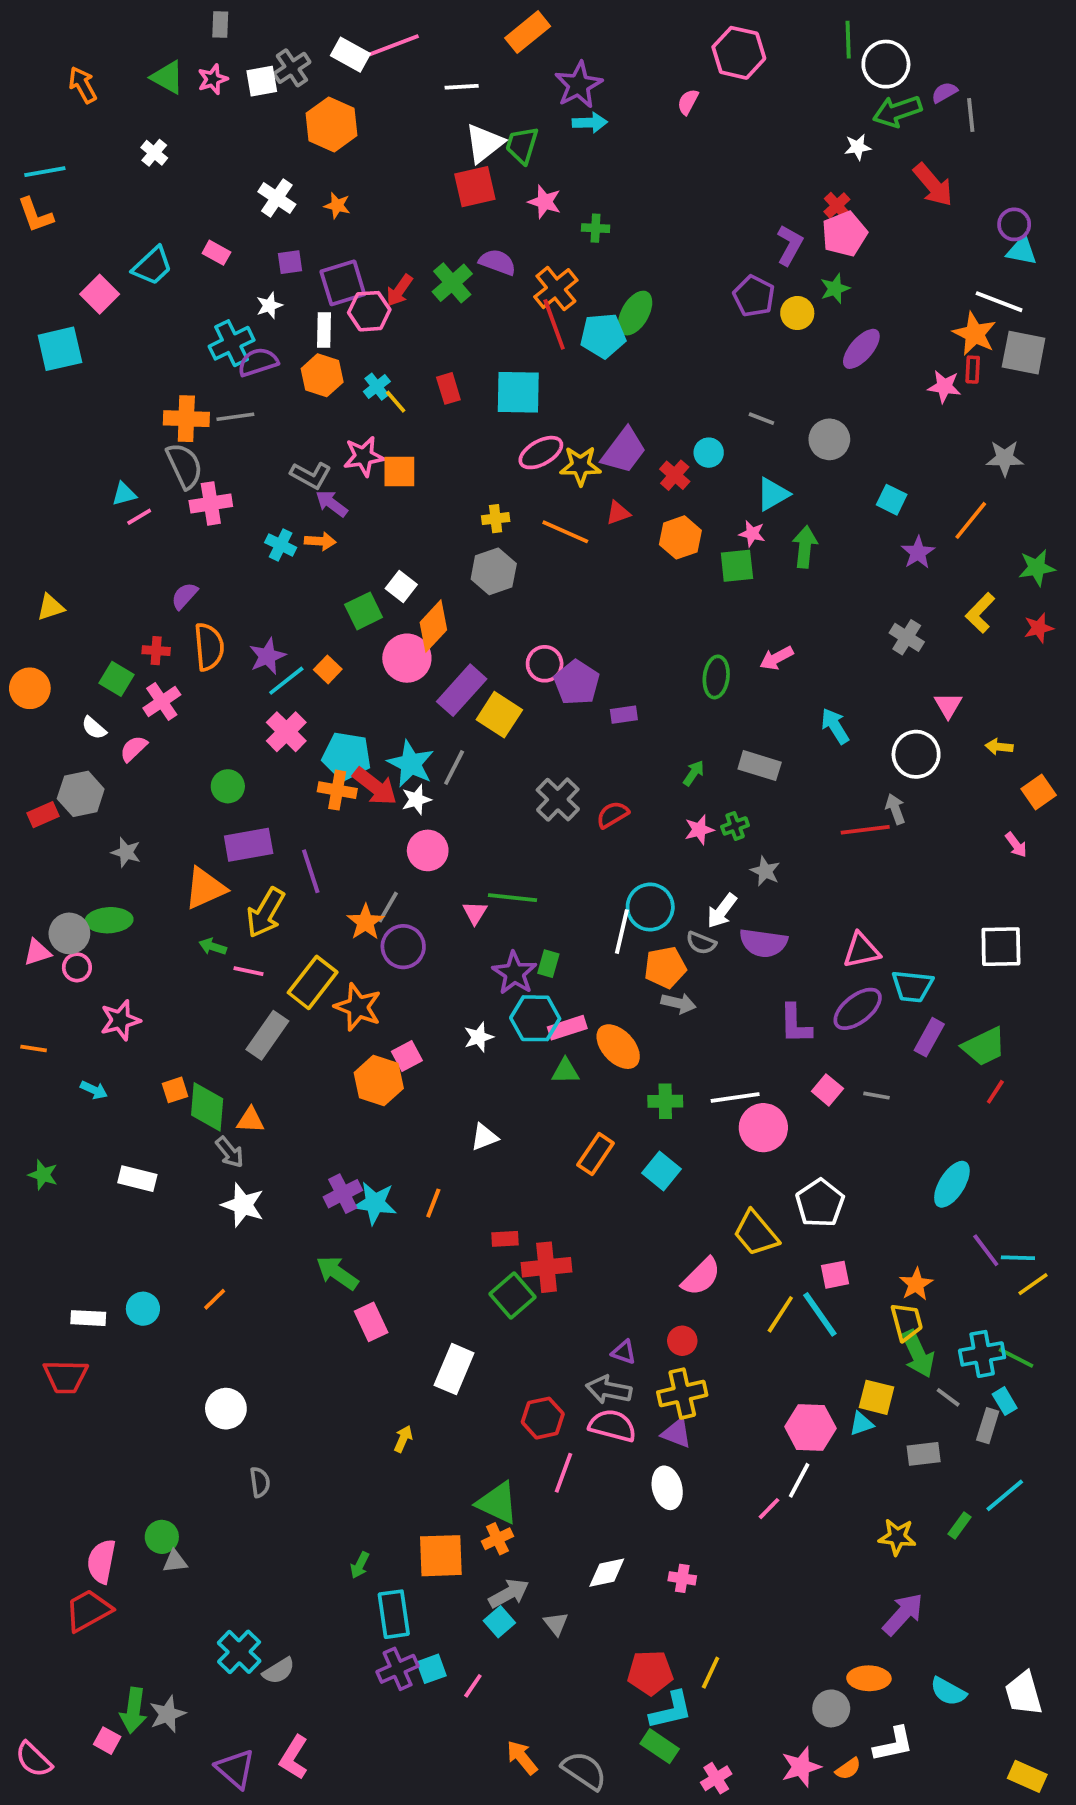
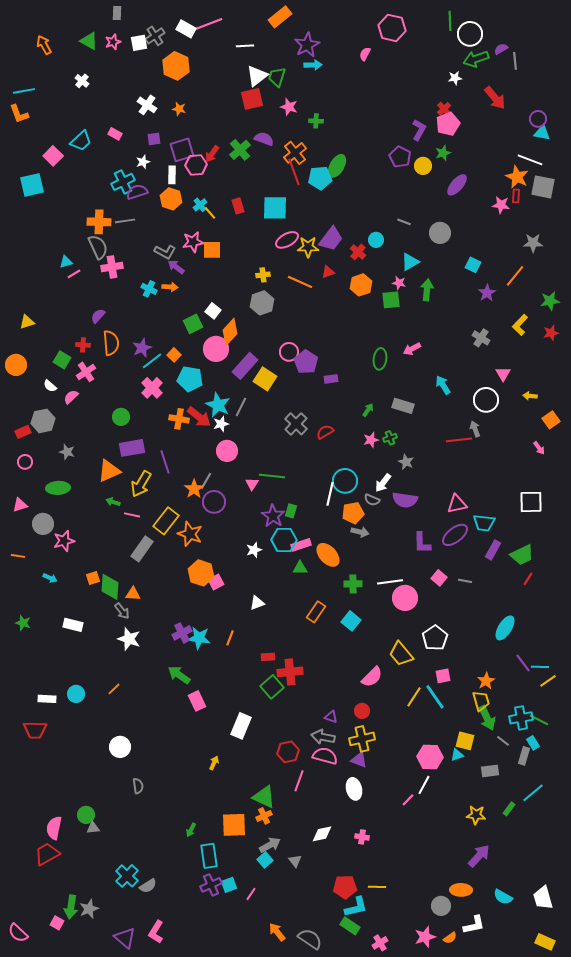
cyan pentagon: (347, 756) -> (190, 379), moved
gray circle: (69, 933) -> (43, 524), moved
pink circle: (77, 967) -> (25, 462), moved
pink square: (407, 1056) -> (216, 582), moved
yellow line: (711, 1673) -> (377, 887), turned 66

